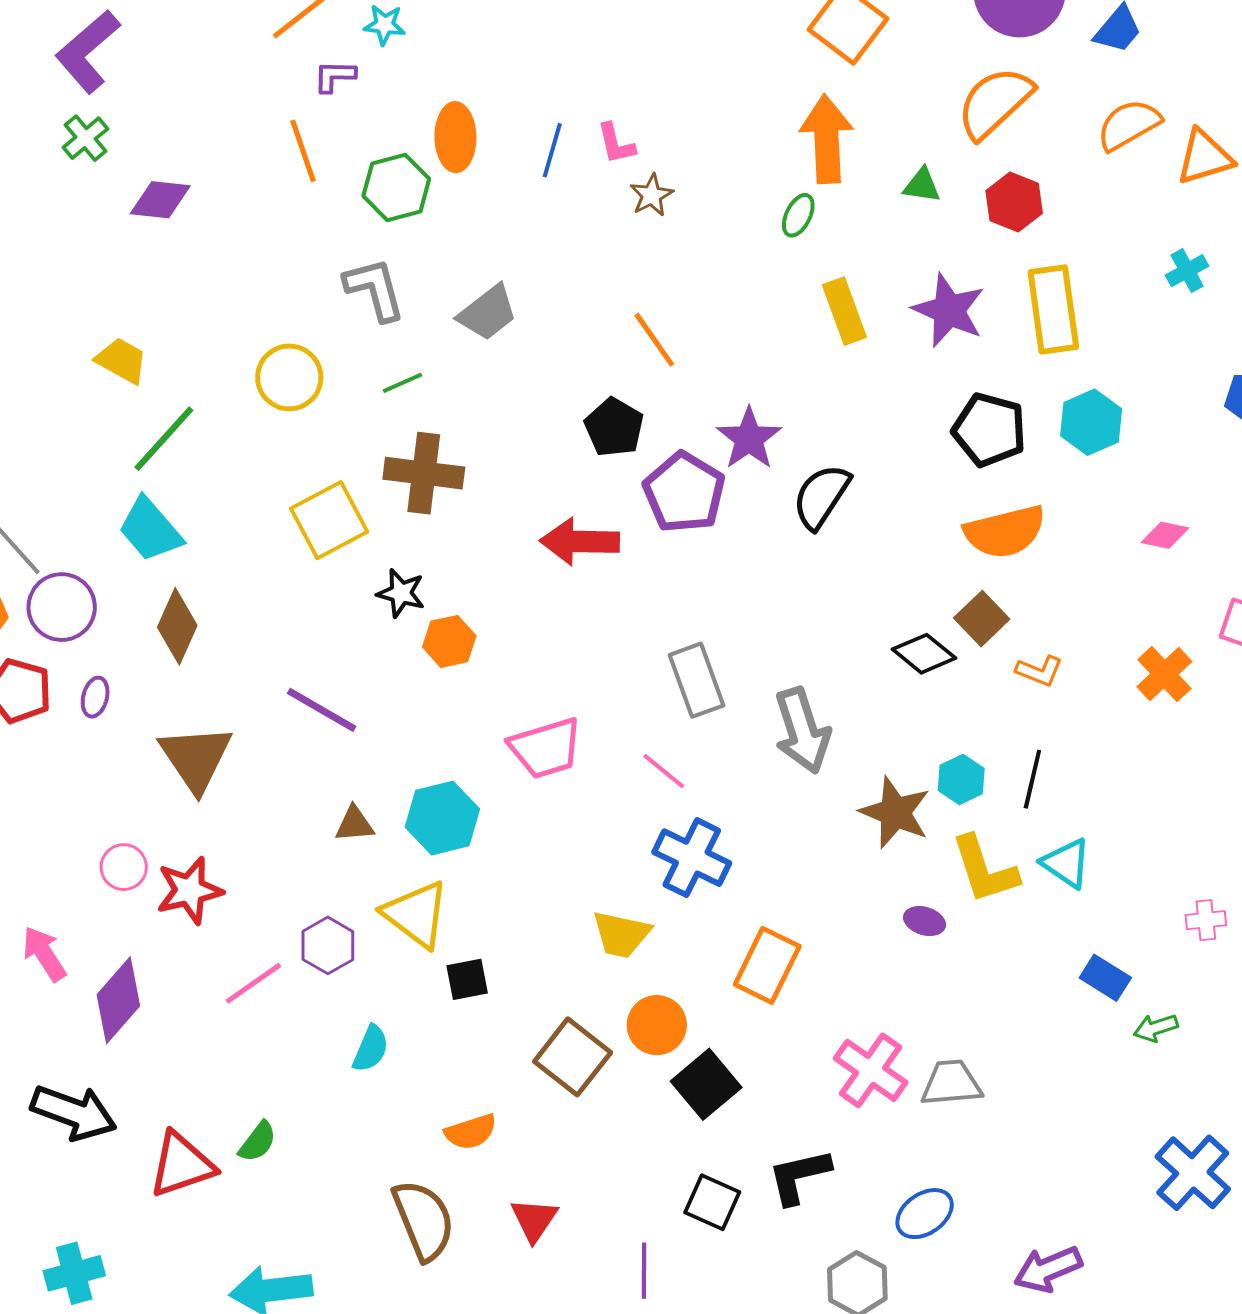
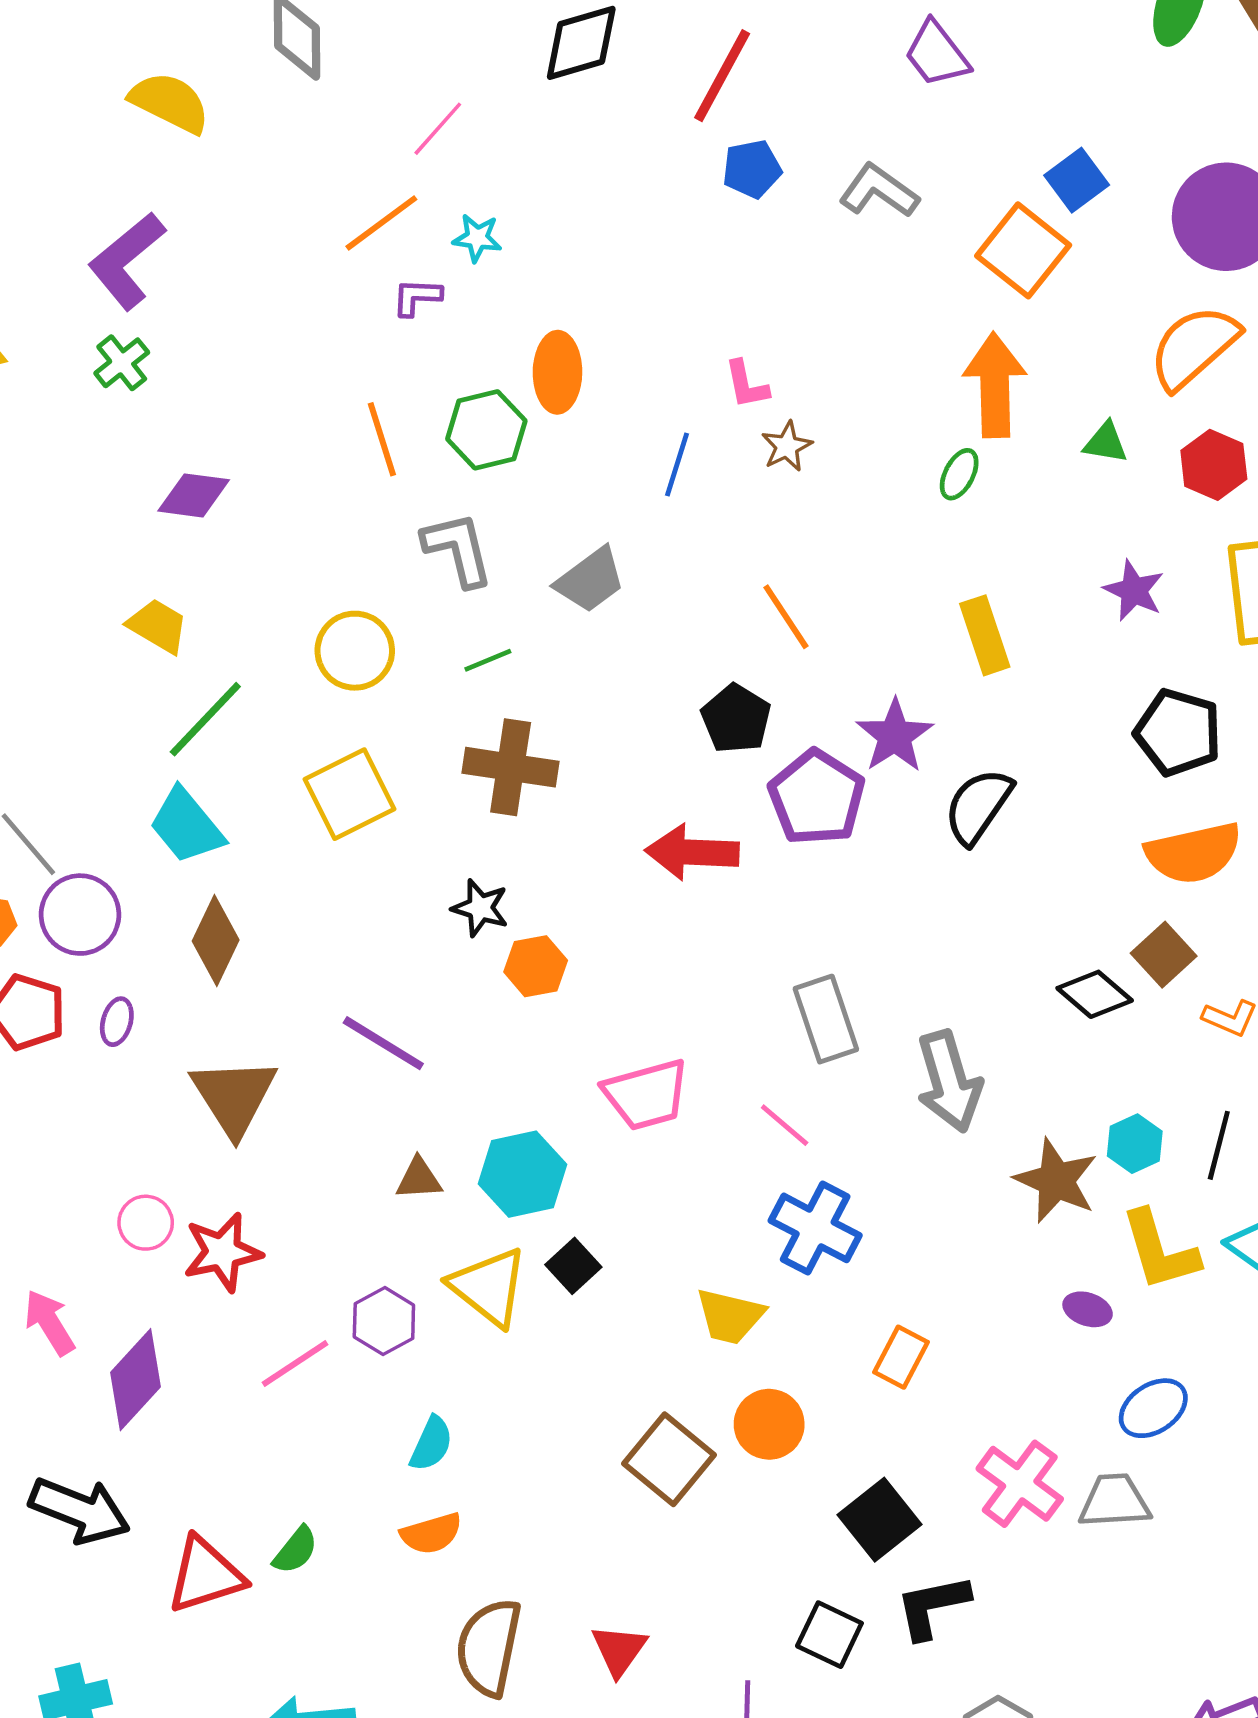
blue line: (552, 150) -> (677, 464), moved
orange line: (303, 151) -> (382, 439), moved
purple diamond: (160, 200) -> (194, 495), moved
purple star: (949, 310) -> (1134, 591), size x0.7
yellow rectangle: (844, 311) -> (985, 635), moved
yellow square: (329, 520) -> (350, 794), moved
orange rectangle: (767, 965) -> (901, 1357), size x0.7
black square: (467, 979) -> (573, 1266), moved, turned -33
black square: (706, 1084) -> (879, 1520), moved
orange semicircle: (471, 1132) -> (431, 1534), moved
blue ellipse: (925, 1214) -> (1153, 1408), moved
brown semicircle: (424, 1220) -> (489, 1647), turned -148

